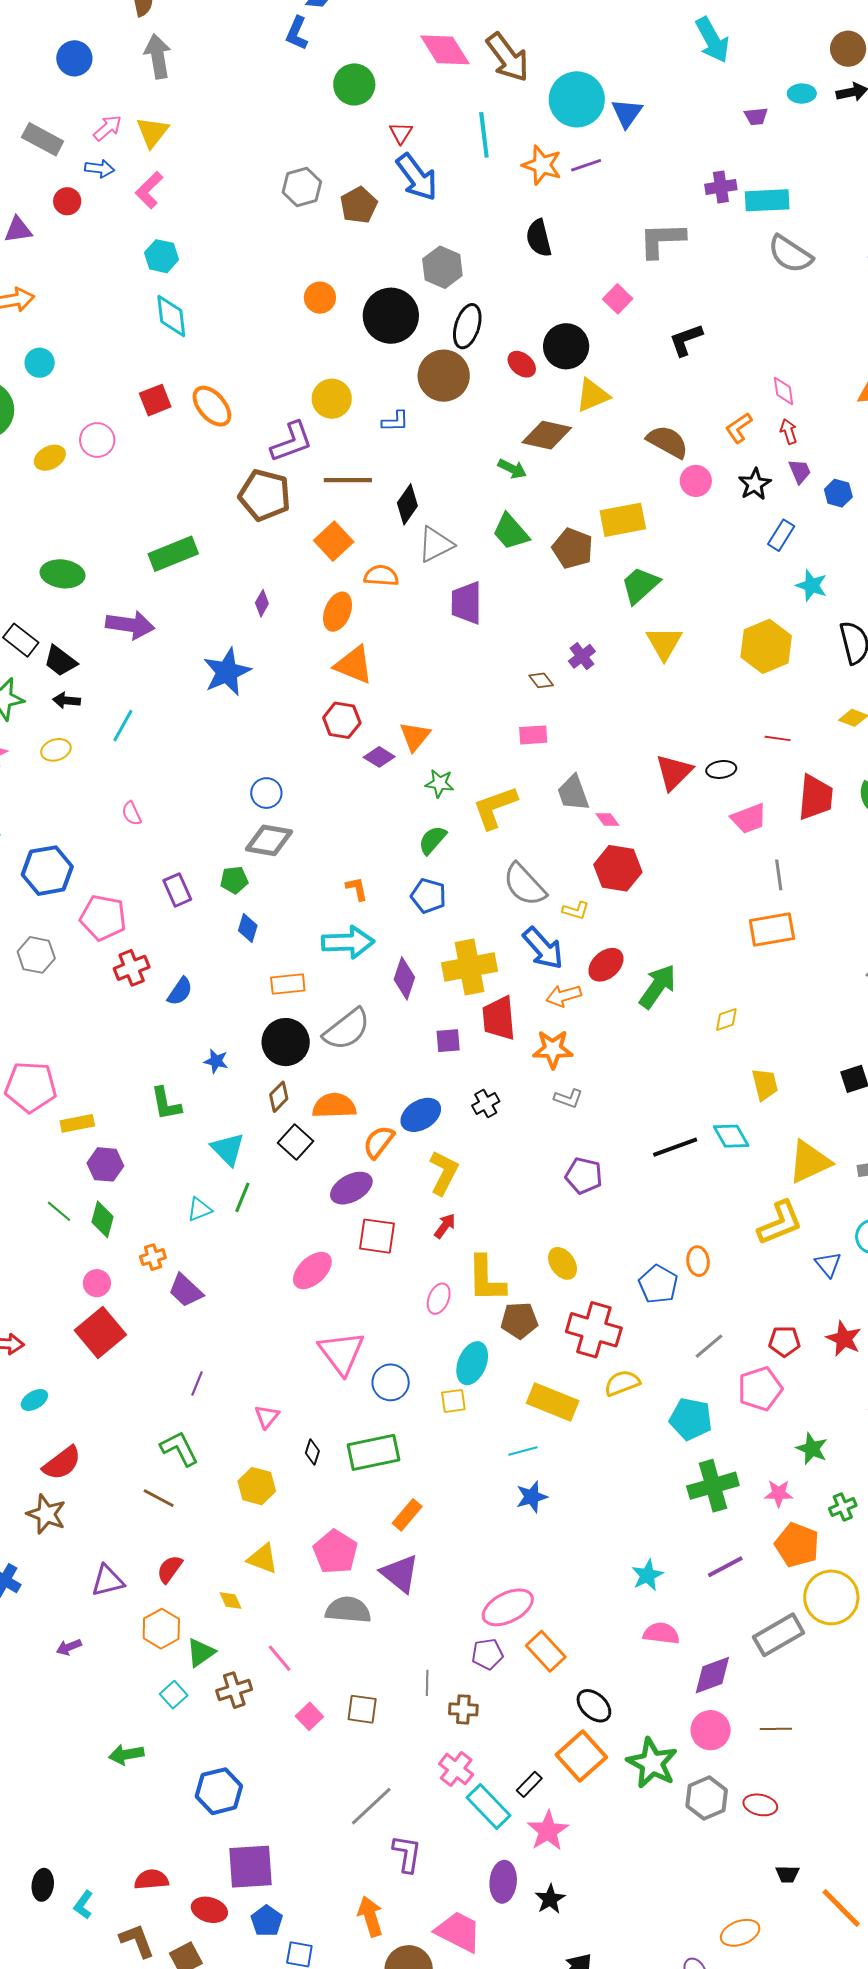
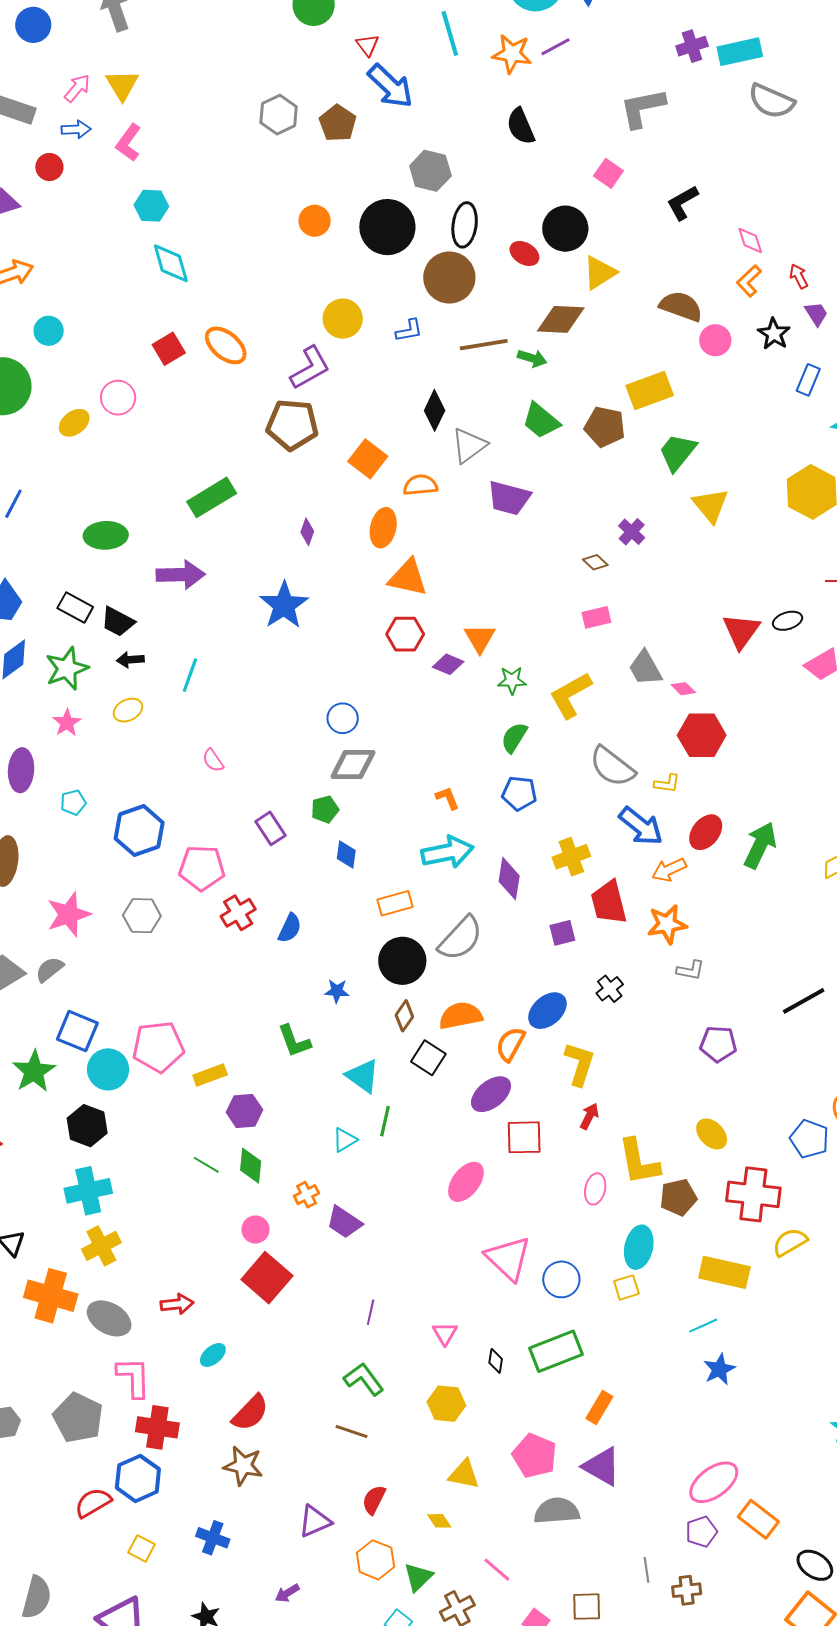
pink diamond: (783, 391) -> (750, 241), moved
brown line: (348, 480) -> (484, 345), moved
purple trapezoid: (466, 603) -> (509, 498), turned -66
yellow cross: (469, 967) -> (571, 857), size x0.7

